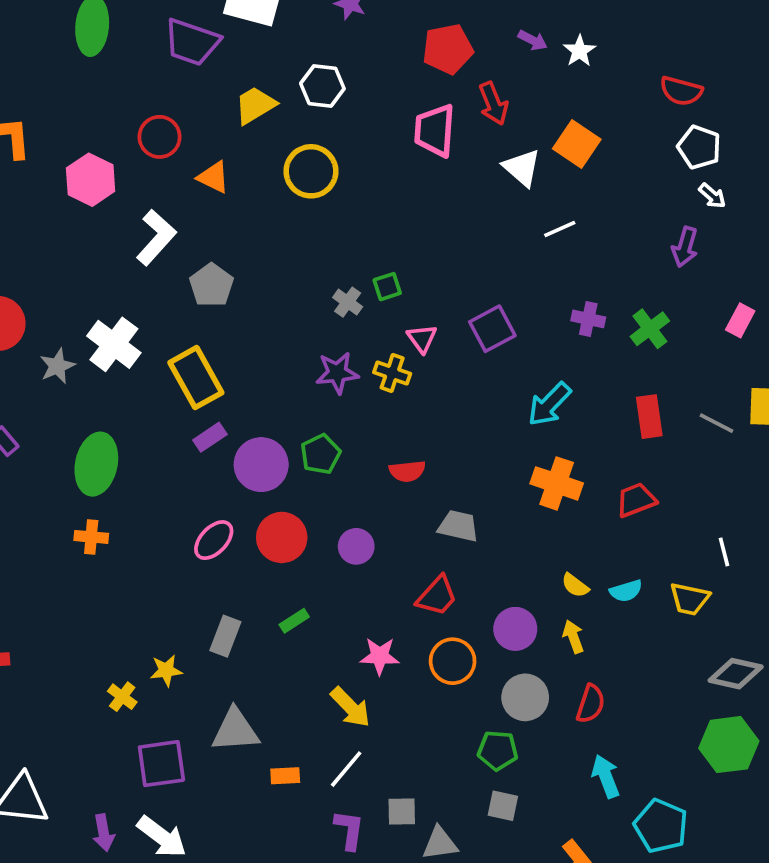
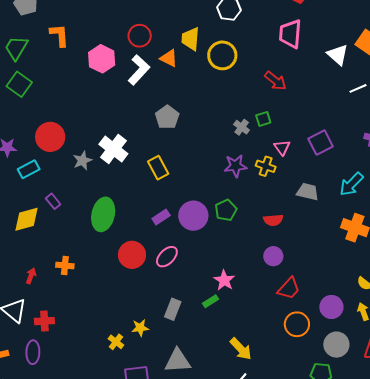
red arrow: (493, 103) -> (275, 81), moved, turned -30
yellow trapezoid: (255, 105) -> (191, 39), moved, turned -55
white L-shape: (156, 237) -> (139, 70), moved
yellow rectangle: (196, 378) -> (158, 168), size x0.7
purple rectangle: (210, 437) -> (161, 217), moved
gray trapezoid: (458, 526) -> (308, 192), moved
orange cross: (91, 537) -> (65, 265), moved
red circle: (282, 537) -> (132, 255), moved
purple circle: (356, 546) -> (273, 256), moved
pink star: (380, 656) -> (224, 280), moved, turned 30

